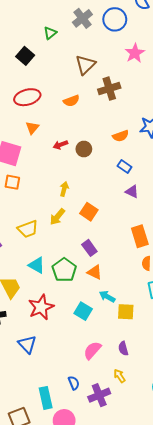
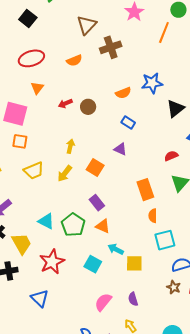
purple triangle: (132, 192) -> (120, 149), moved
yellow trapezoid: (28, 229) -> (34, 171), moved

